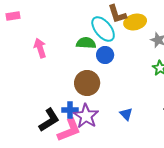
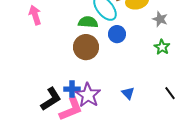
pink arrow: (40, 48) -> (35, 15), moved
blue circle: (105, 55) -> (117, 34), moved
brown circle: (87, 83) -> (86, 47), moved

